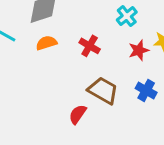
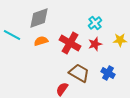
red cross: (90, 46) -> (70, 43), size x1.5
red star: (139, 50) -> (95, 44), moved

